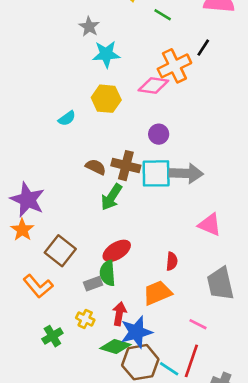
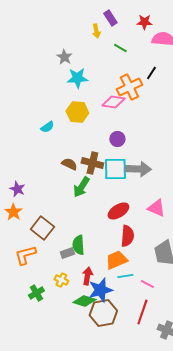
purple star: (28, 200) -> (17, 189), size x0.6
red ellipse: (117, 251) -> (118, 211), moved
red semicircle: (172, 261) -> (127, 236), size x1.5
orange L-shape: (38, 286) -> (25, 255), turned 115
cyan line: (169, 369) -> (125, 276), moved, turned -42

